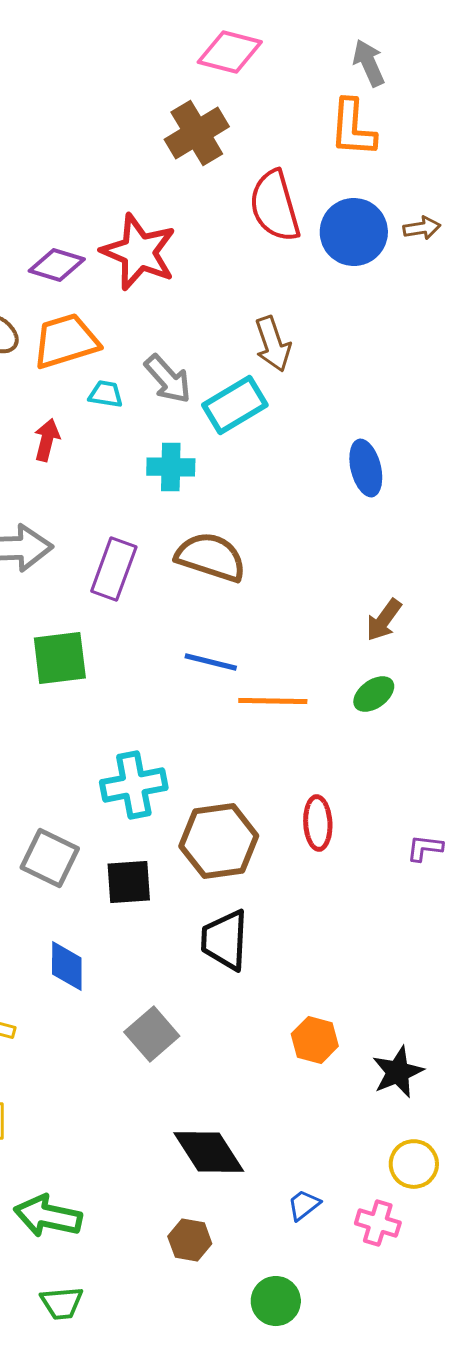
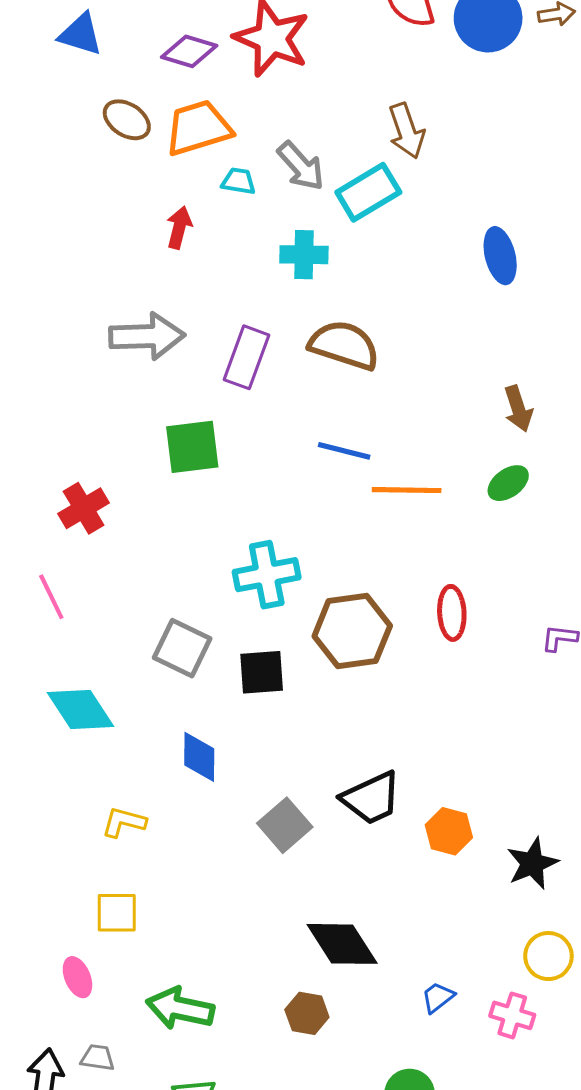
brown arrow: (384, 620) -> (518, 409), turned -54
black trapezoid: (225, 940) -> (371, 798), moved, turned -118
brown hexagon: (190, 1240) -> (307, 1013), moved

